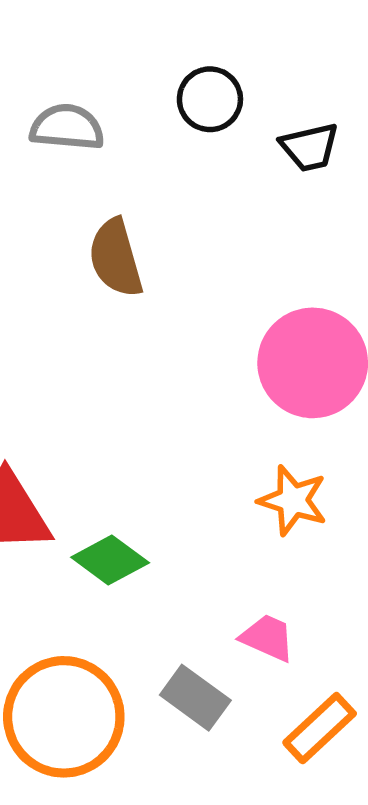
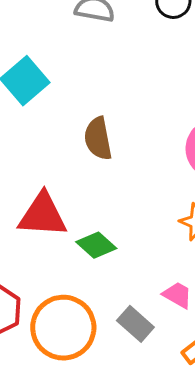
brown semicircle: (116, 258) -> (98, 138), moved

